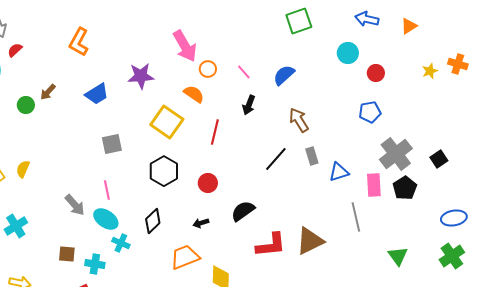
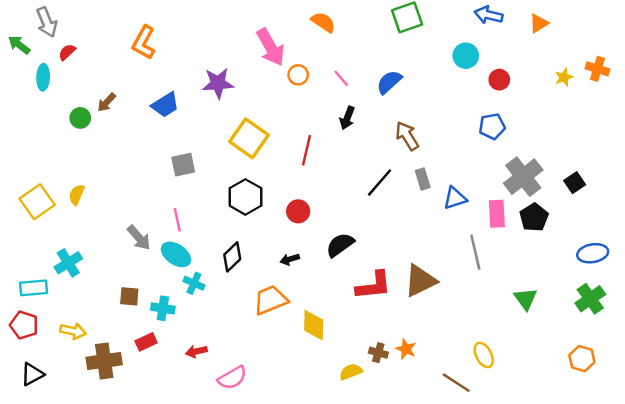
orange semicircle: (194, 94) -> (323, 22), moved

